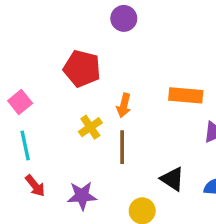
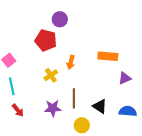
purple circle: (124, 18) -> (60, 19), moved
brown line: (122, 147) -> (74, 98), moved
purple star: (82, 196) -> (53, 108), moved

